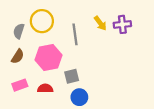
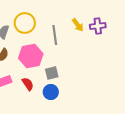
red semicircle: (45, 88) -> (28, 84), turned 56
blue circle: (79, 97) -> (51, 92), moved

